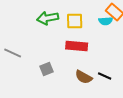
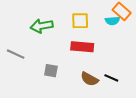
green arrow: (48, 18) -> (42, 26), moved
gray square: (47, 69) -> (51, 71), turned 32

